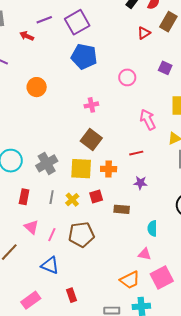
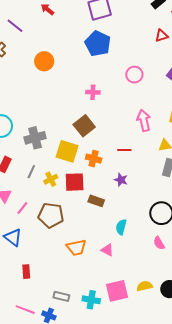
red square: (96, 197) -> (75, 182), size x1.5
pink square: (162, 278) -> (117, 291), moved
orange trapezoid: (130, 280) -> (76, 247), moved

